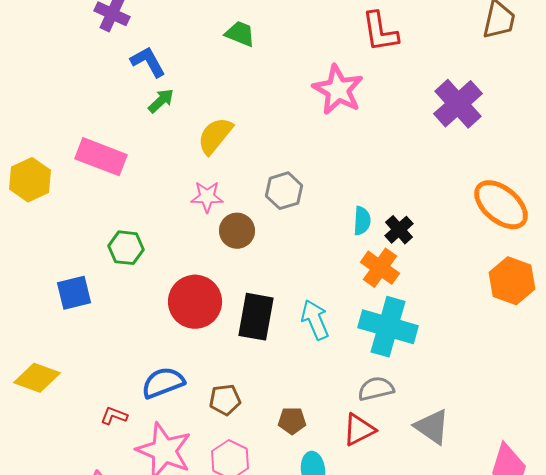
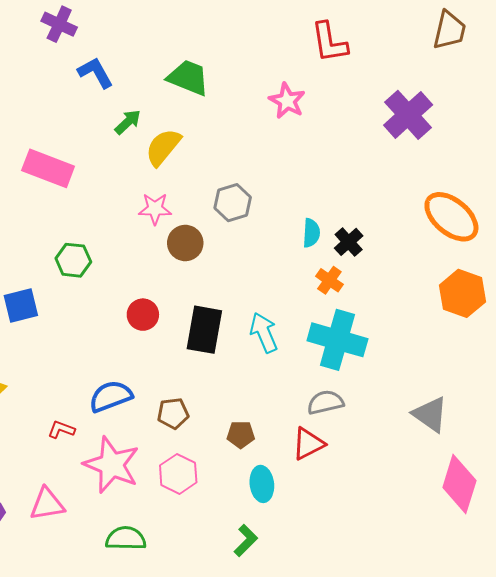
green trapezoid: (240, 34) -> (188, 78), moved, size x1.4
pink star: (338, 90) -> (287, 101), size x0.7
green arrow: (161, 101) -> (128, 122), moved
orange cross: (380, 268) -> (329, 280), size x0.7
red circle: (195, 302) -> (143, 315), size x0.6
gray triangle: (432, 427) -> (430, 414), moved

